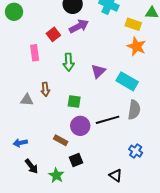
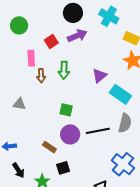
green circle: (14, 12) -> (19, 25), moved
purple triangle: (98, 71) -> (100, 76), moved
brown arrow: (45, 89) -> (41, 76), moved
blue cross: (136, 151) -> (123, 164), size x1.6

